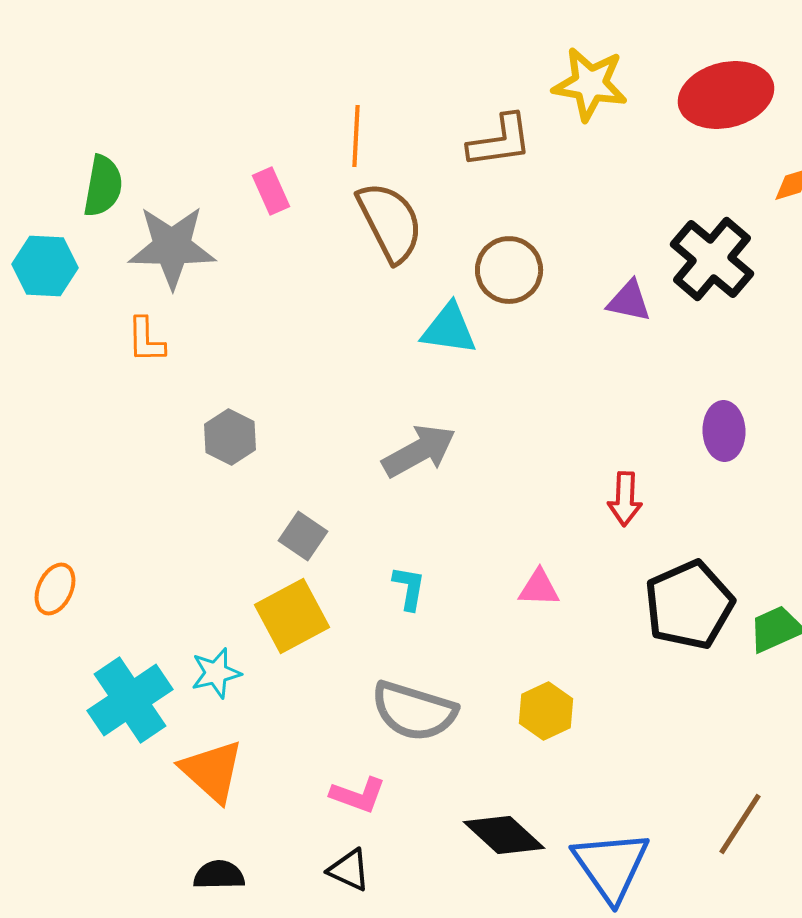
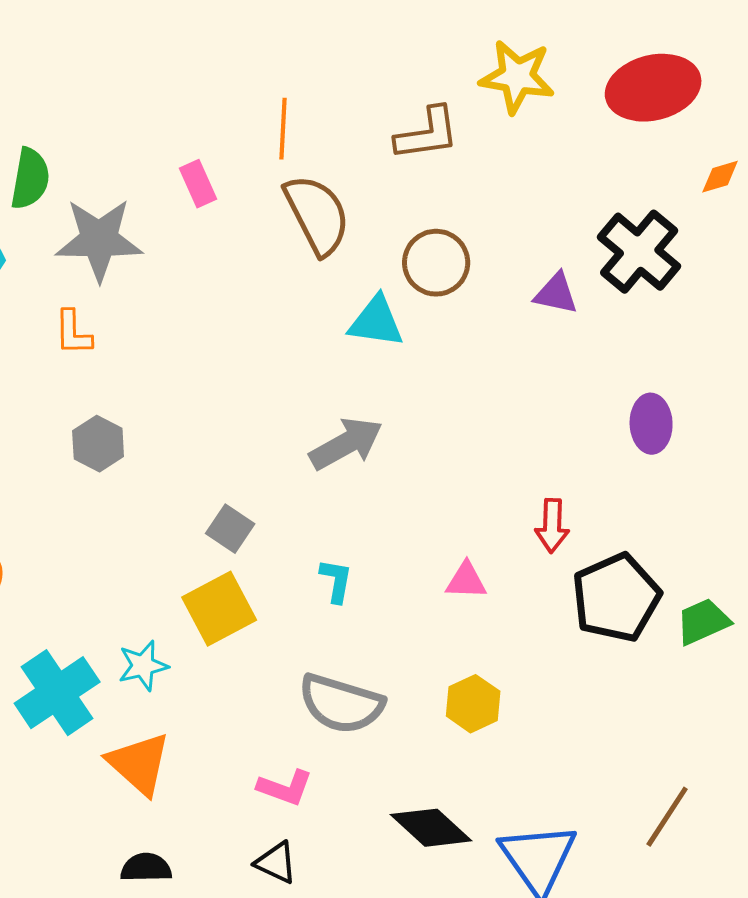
gray hexagon: (230, 437) -> (98, 444), moved
red arrow: (625, 499) -> (552, 526), moved

